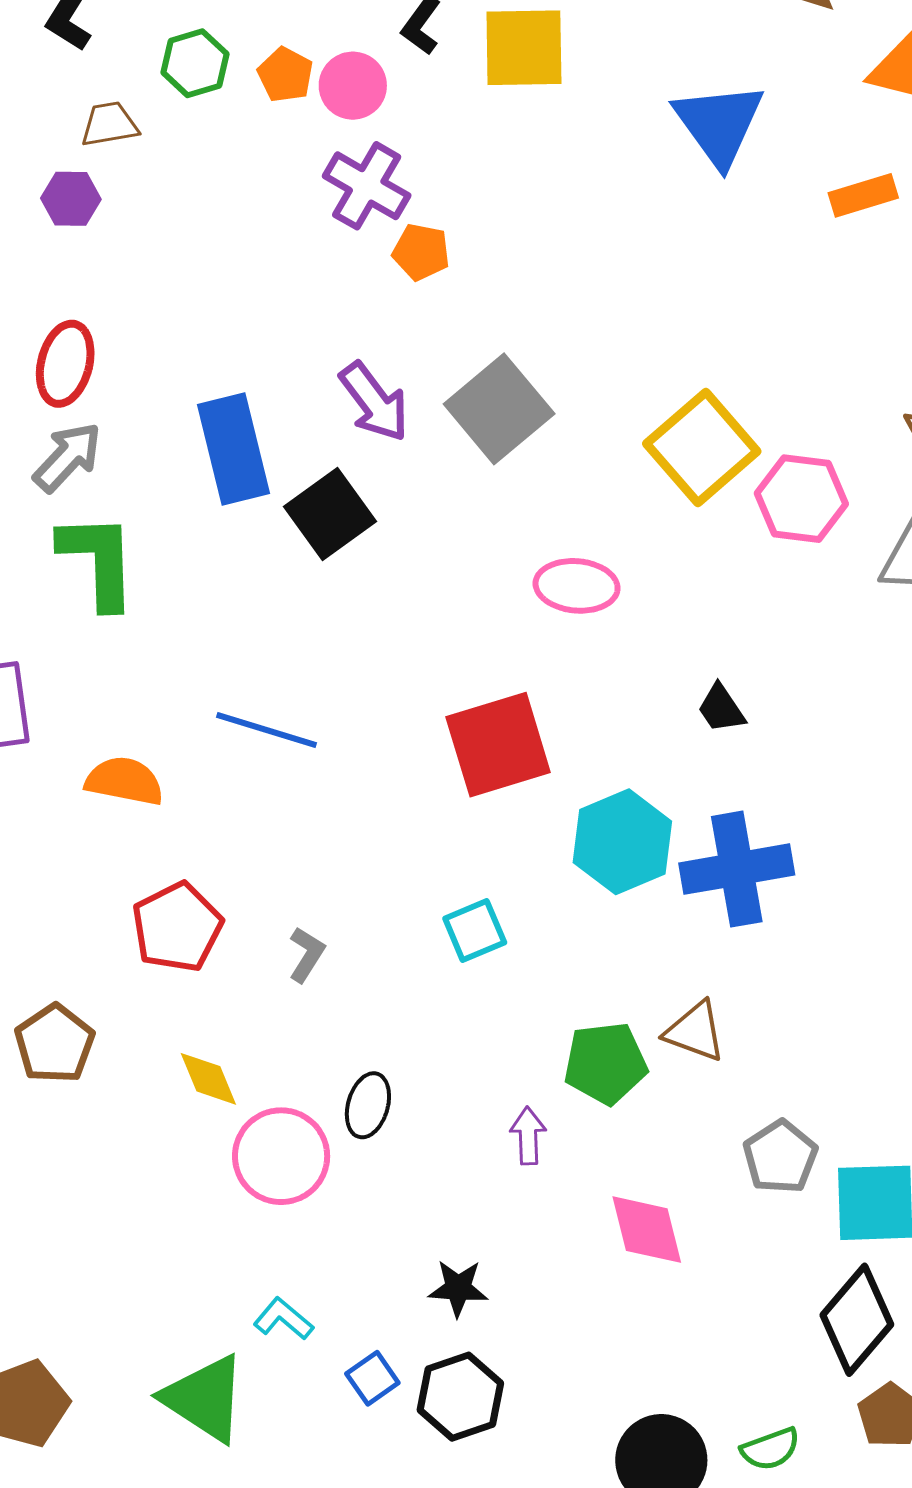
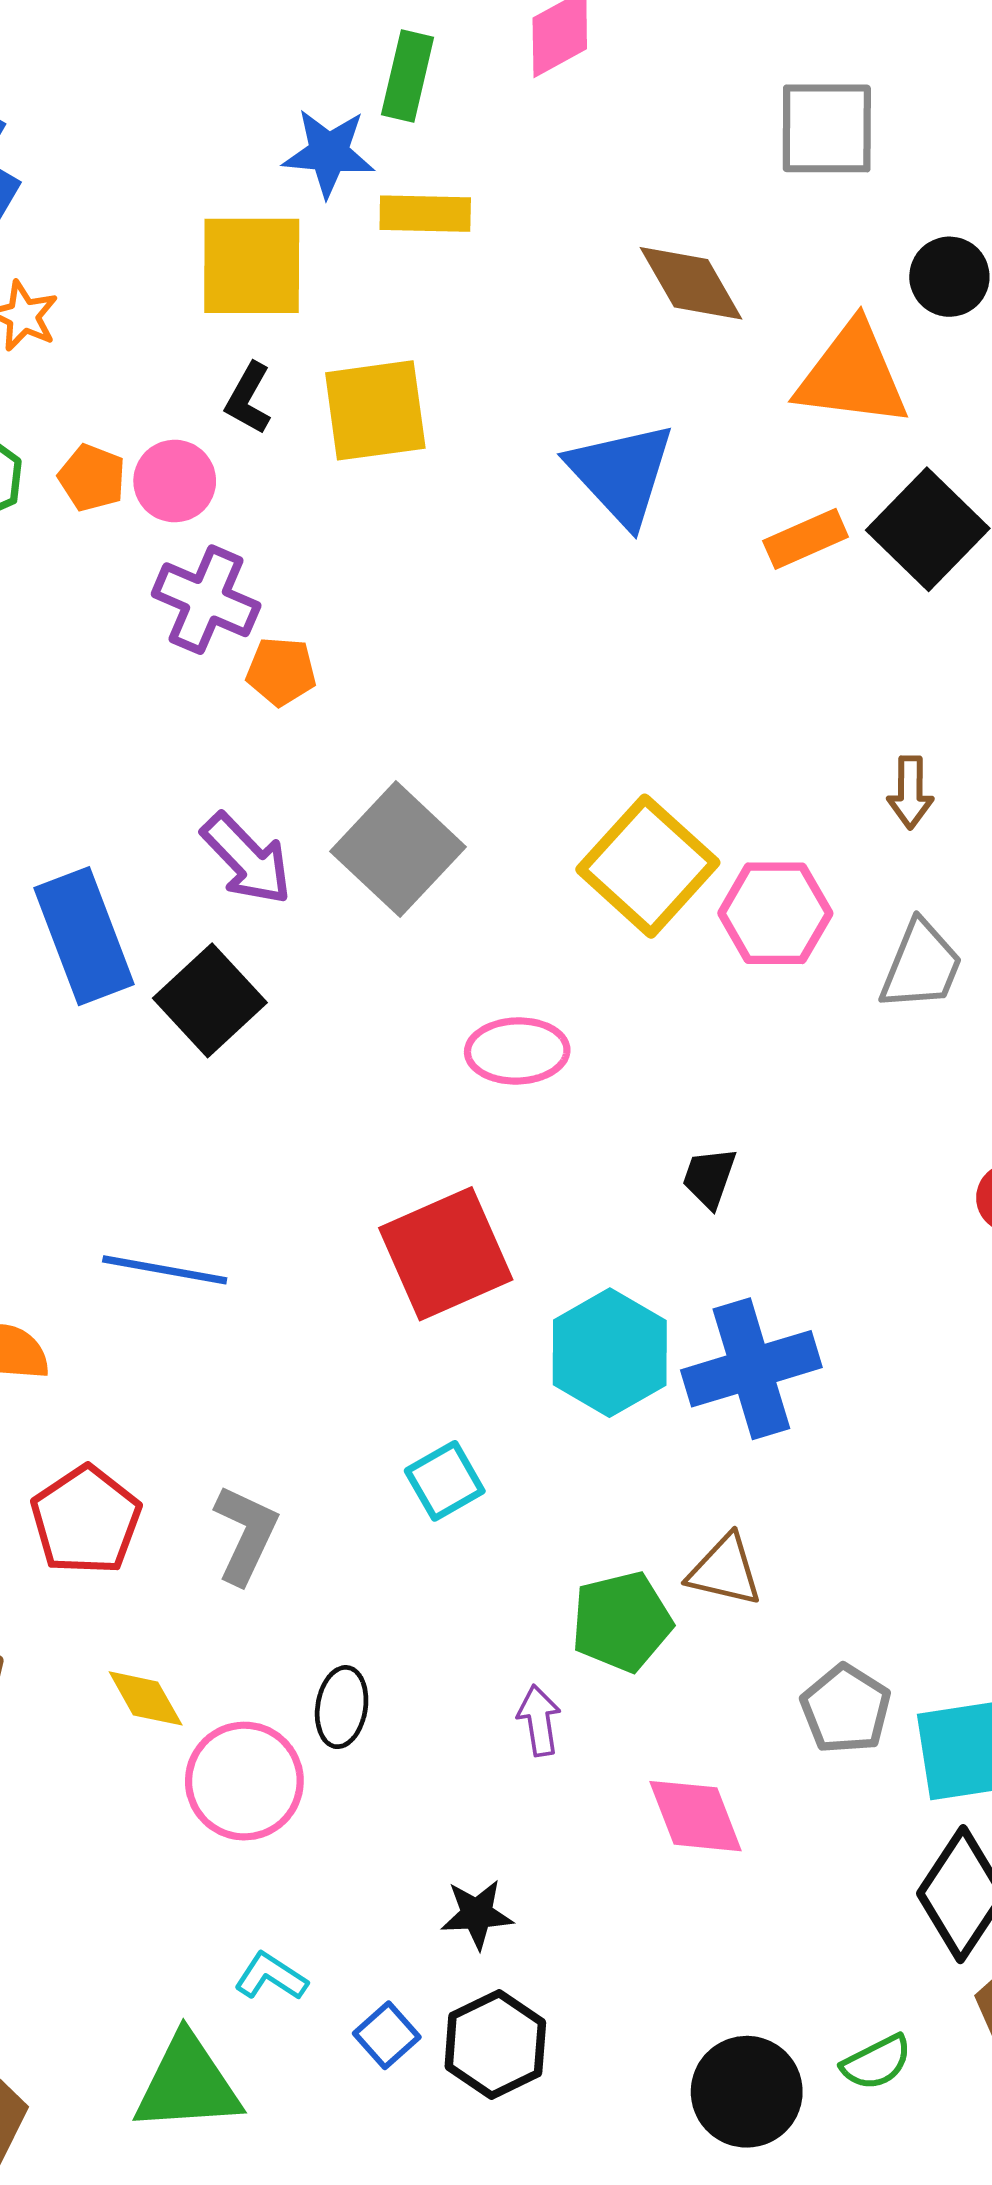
black trapezoid: (721, 709) -> (709, 1178), turned 60
gray L-shape: (307, 955) -> (246, 1534), size x1.5
green triangle: (205, 1398) -> (188, 2084), turned -30

